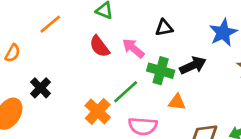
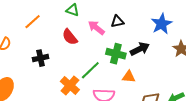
pink arrow: (133, 48) -> (96, 28), moved
black cross: (41, 88) -> (40, 58), moved, turned 35

